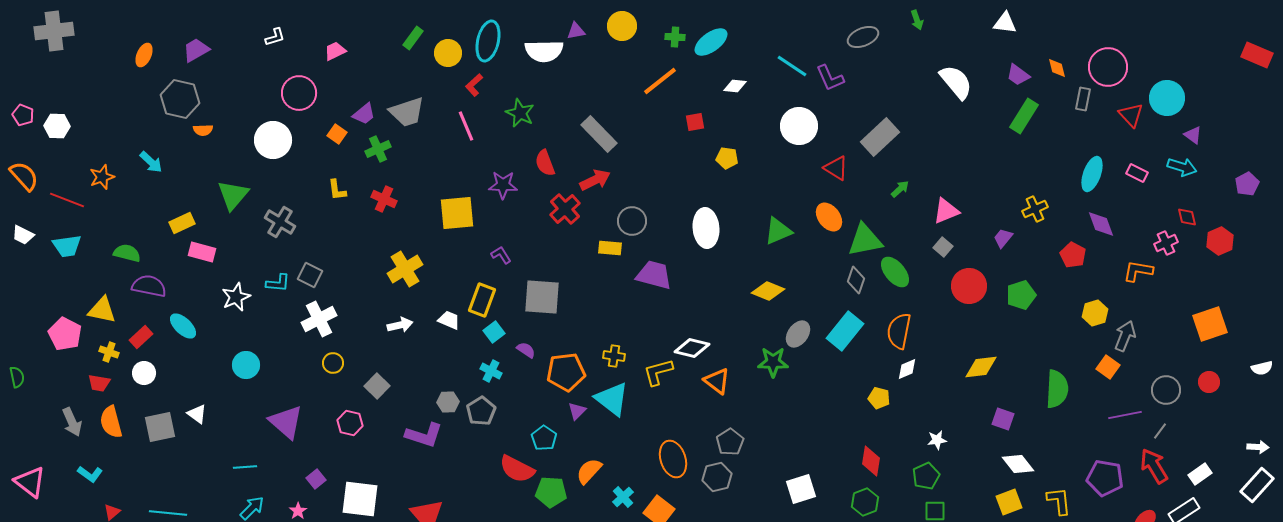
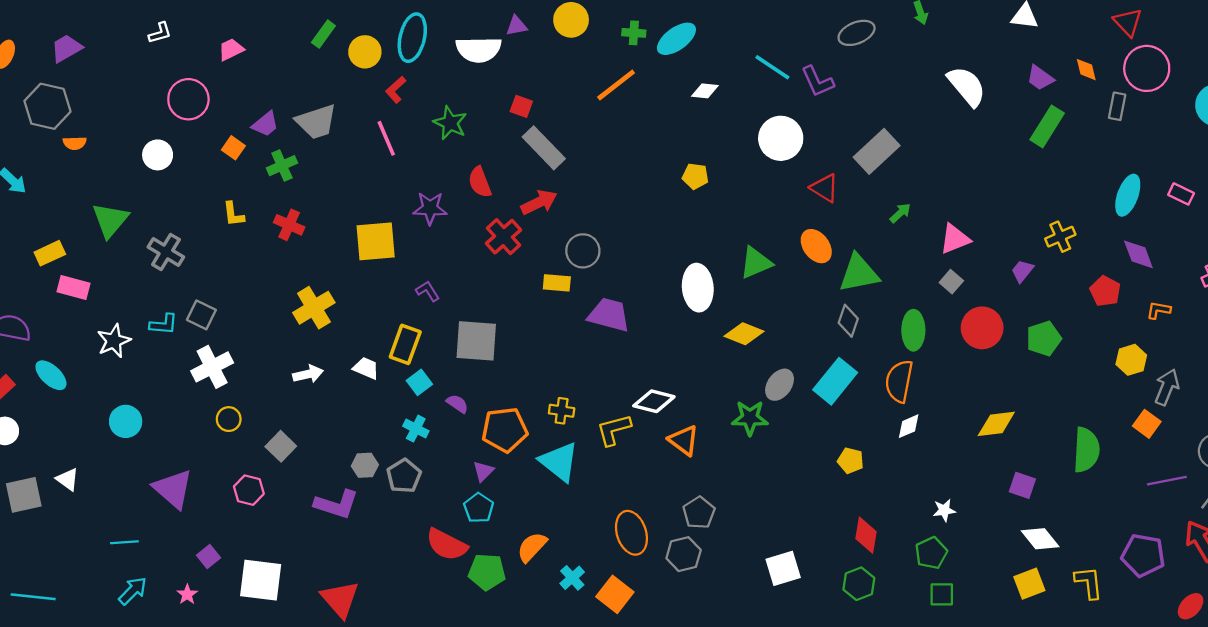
red triangle: (1131, 115) -> (1128, 22), moved
red square: (695, 122) -> (521, 106), moved, turned 30
white circle: (273, 140) -> (158, 155), size x0.7
white ellipse: (706, 228) -> (698, 288), moved
orange L-shape: (1138, 271) -> (1159, 310), moved, size x0.7
green ellipse: (895, 272) -> (913, 330), moved, turned 40
yellow pentagon: (879, 398) -> (851, 461), moved
purple triangle: (577, 411) -> (483, 471), moved

